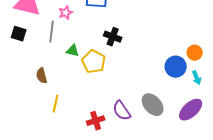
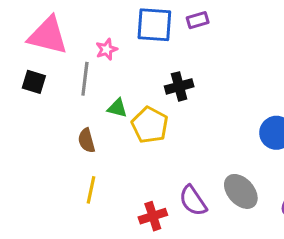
black cross: (113, 37) -> (179, 86), turned -36
brown semicircle: (42, 76) -> (86, 140), moved

